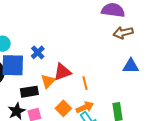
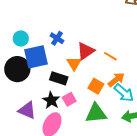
orange line: (85, 83) -> (110, 56), turned -32
black rectangle: (29, 92) -> (59, 78), turned 42

